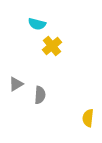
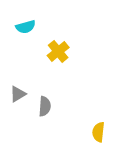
cyan semicircle: (37, 24) -> (26, 27), moved, turned -30

